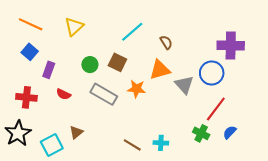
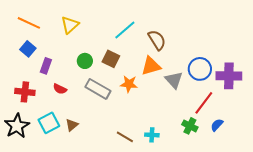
brown semicircle: (166, 42) -> (157, 40), size x1.5
purple cross: (231, 46) -> (229, 76), moved
cyan square: (52, 145) -> (49, 123), moved

